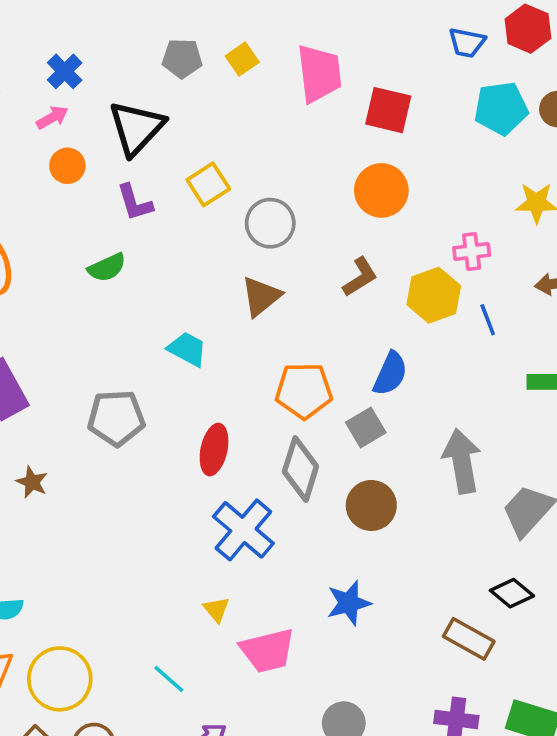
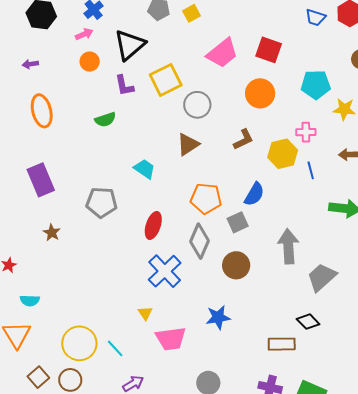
pink trapezoid: (319, 73) -> (222, 53), moved, turned 52
cyan pentagon: (501, 108) -> (316, 85), moved
yellow square: (208, 184) -> (166, 80), size x1.4
brown rectangle: (469, 639) -> (282, 344), turned -36
yellow circle: (60, 679) -> (79, 343), moved

